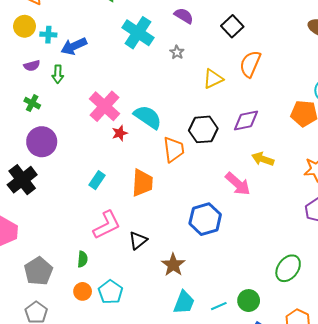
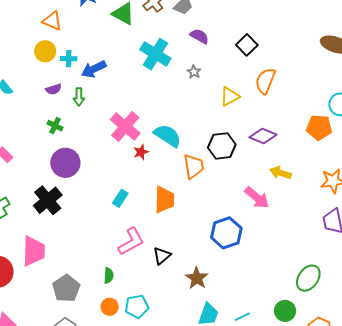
purple diamond: (246, 120) -> (263, 136), turned 36
cyan pentagon: (111, 292) -> (137, 306), turned 30
green circle: (249, 301) -> (285, 311), moved

